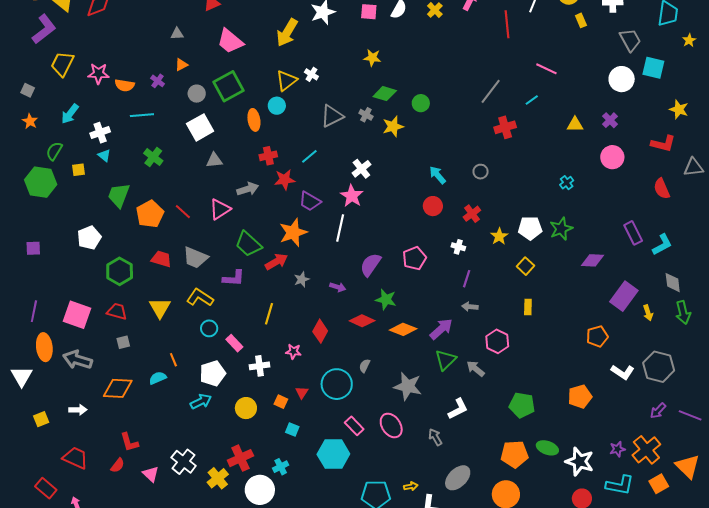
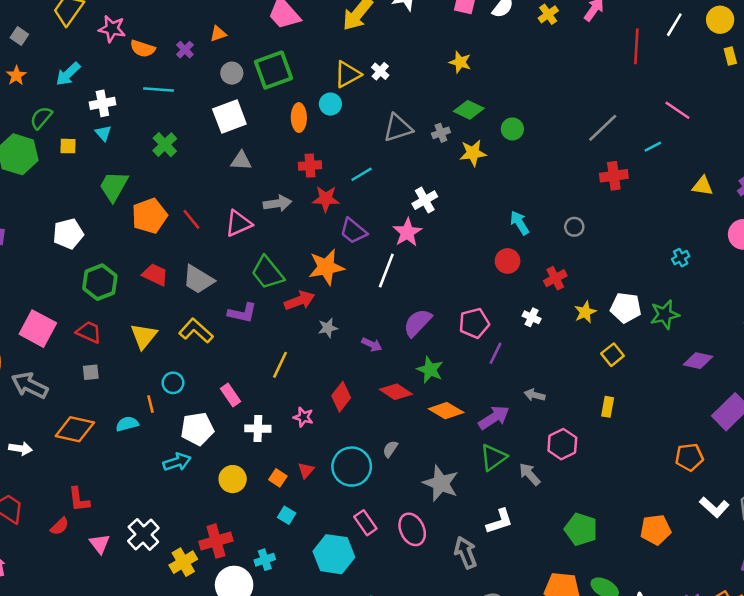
gray cross: (366, 115) -> (441, 133), turned 32
purple line: (467, 279) -> (496, 353), moved
cyan circle: (209, 328) -> (173, 383), moved
gray arrow: (435, 437) -> (466, 553), size x1.4

